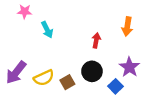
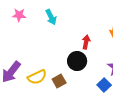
cyan arrow: (47, 30) -> (51, 17), moved
black circle: (92, 71) -> (77, 61), moved

